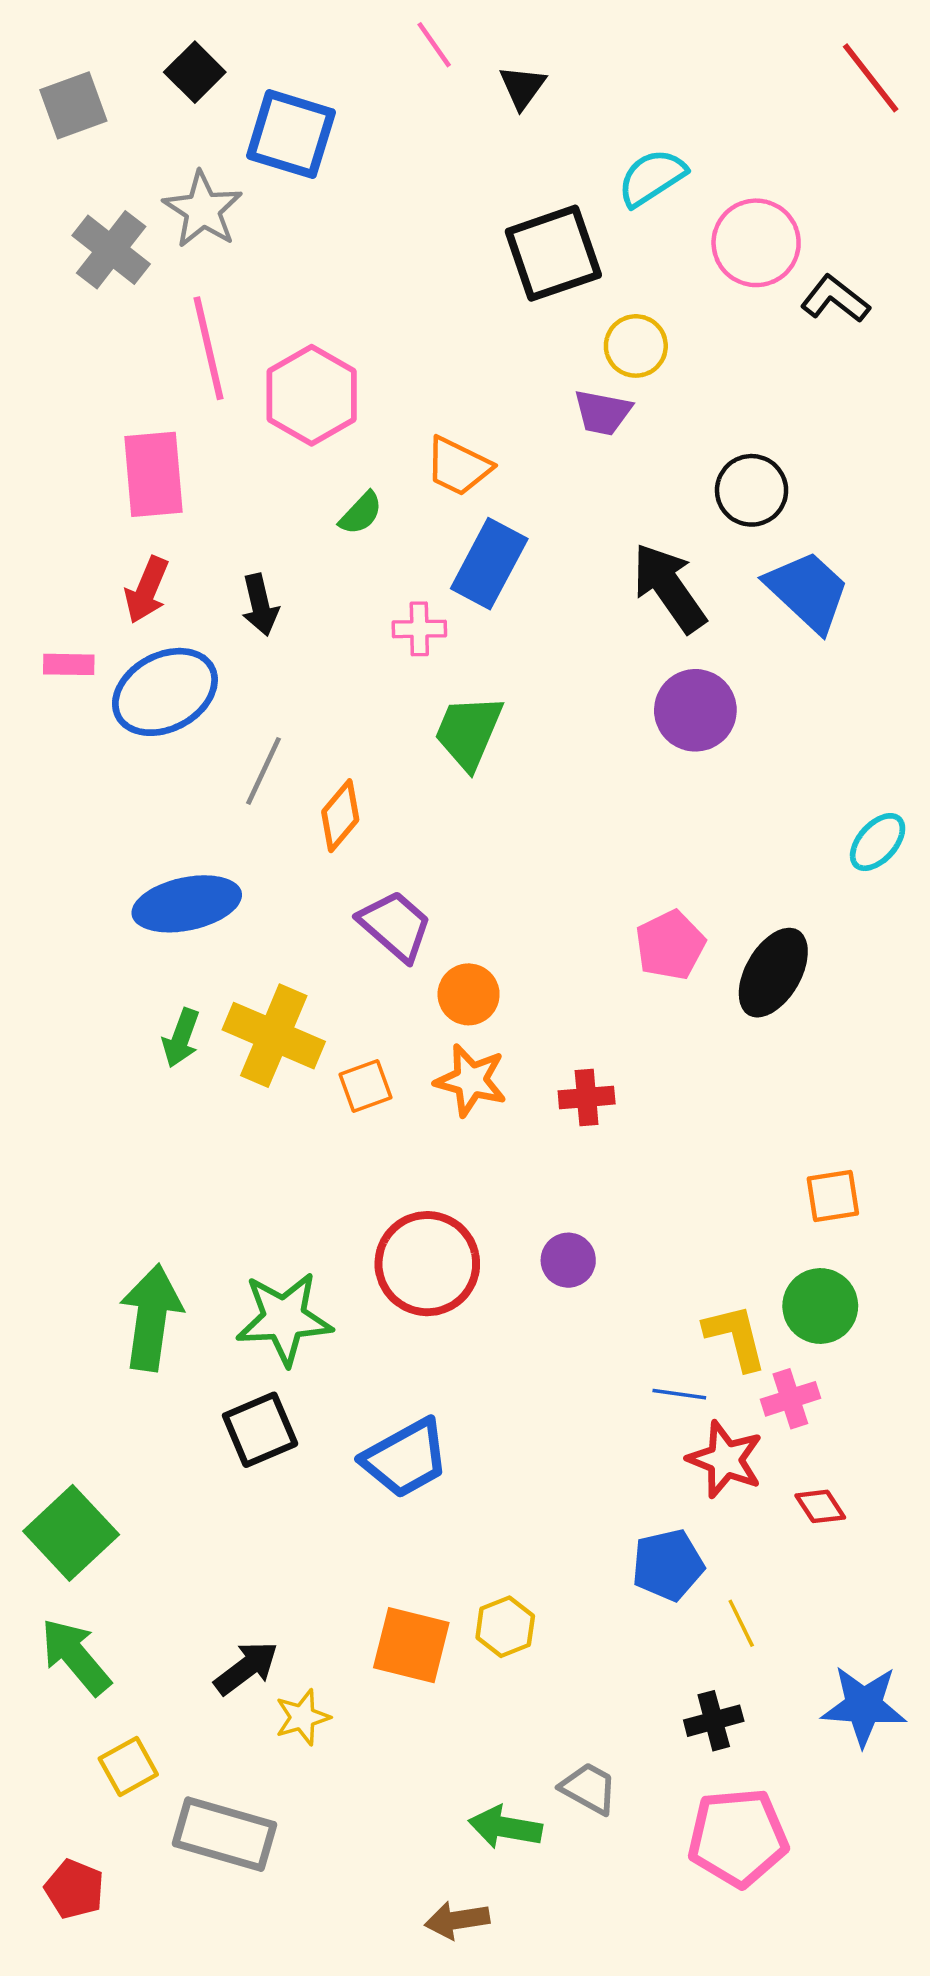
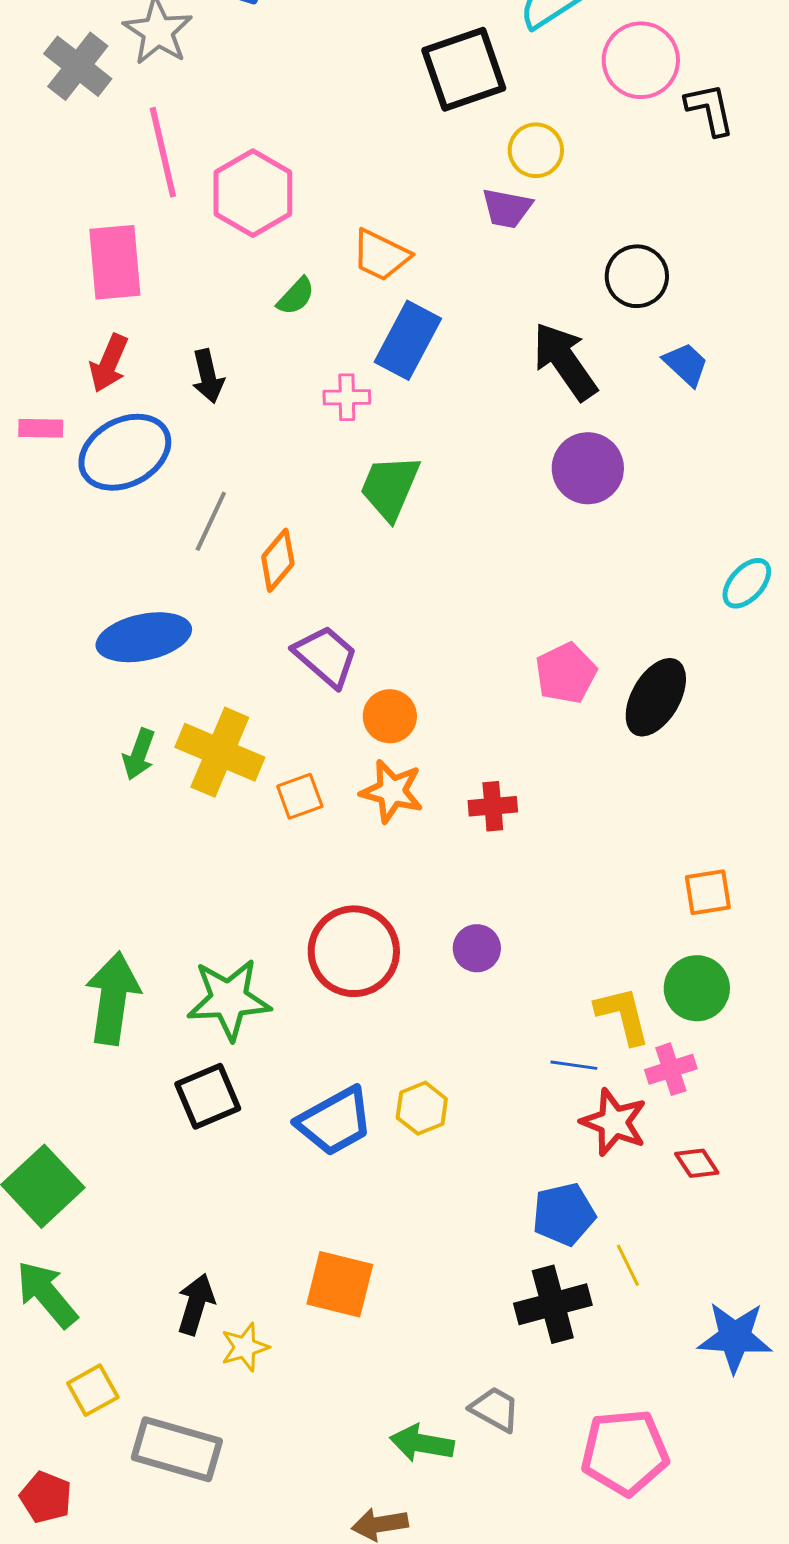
black L-shape: (835, 299) -> (710, 109), turned 40
blue trapezoid: (808, 591) -> (686, 364), size x0.6
yellow hexagon: (505, 1627) -> (422, 1108), moved
black arrow: (246, 1668) -> (196, 1304), turned -36
black cross: (714, 1721) -> (553, 1304), moved, size x1.5

